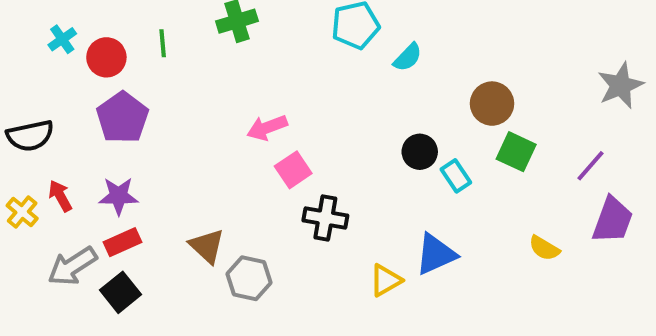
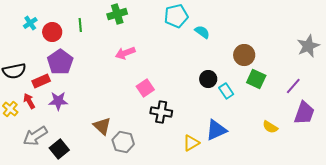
cyan semicircle: (408, 57) -> (202, 32), turned -98
pink arrow: (267, 128) -> (125, 53), moved
red rectangle: (123, 242) -> (41, 81), moved

